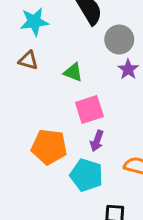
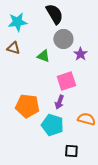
gray circle: (119, 39) -> (63, 39), moved
pink square: (89, 110) -> (66, 81), moved

